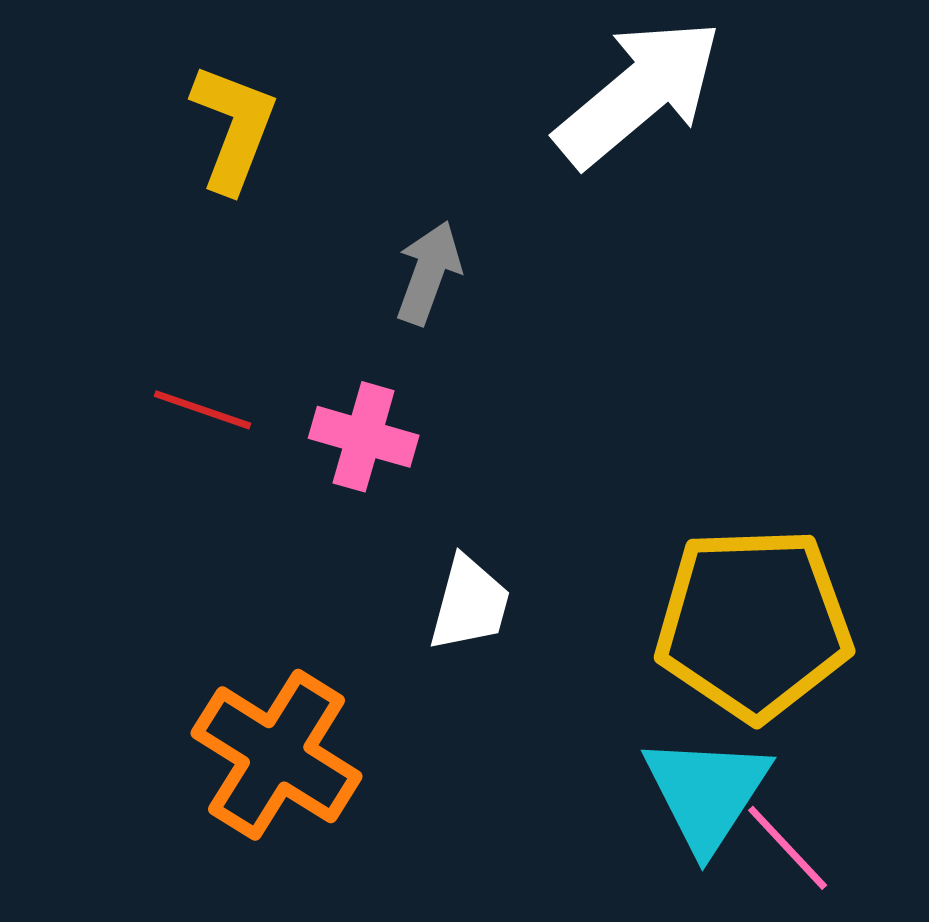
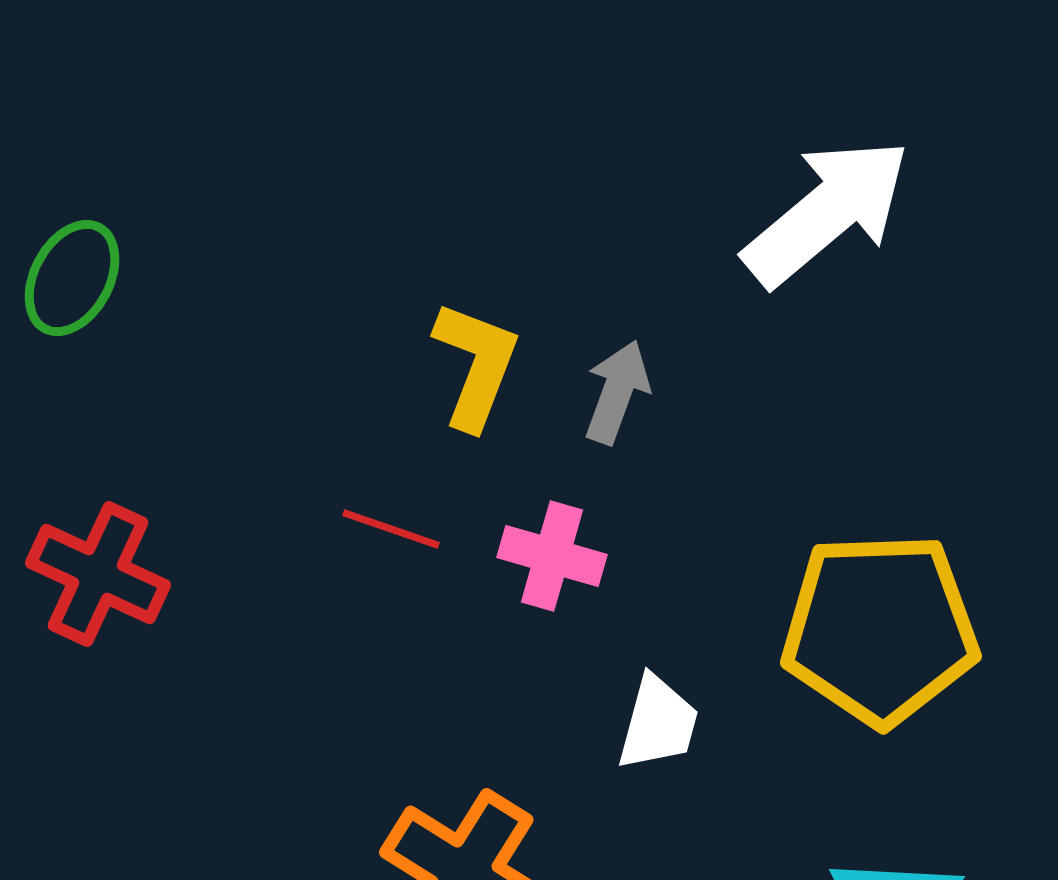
yellow L-shape: (234, 128) -> (476, 365), moved
yellow pentagon: (754, 624) -> (880, 629), moved

